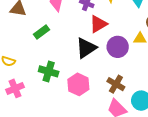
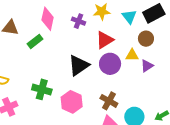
red triangle: (98, 24) -> (105, 40), moved
green rectangle: (41, 32) -> (35, 41), moved

